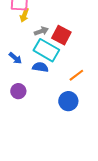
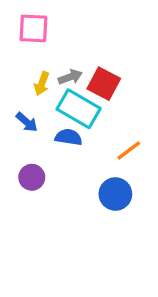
yellow arrow: (24, 15) -> (42, 84), moved

